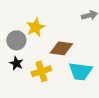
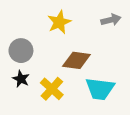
yellow star: (35, 27) -> (59, 22), moved
yellow cross: (41, 71) -> (52, 89), turned -30

